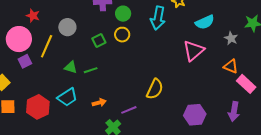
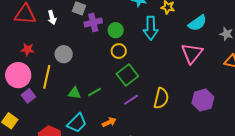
green square: (99, 41) -> (127, 75), moved, size x1.5
purple line: (129, 110) -> (131, 100), moved
purple hexagon: (195, 115) -> (203, 100), moved

